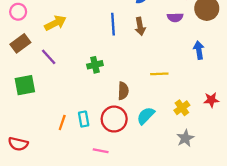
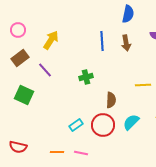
yellow arrow: (55, 23) -> (51, 40), turned -30
green square: (25, 85) -> (24, 95), turned 36
cyan rectangle: (84, 119) -> (76, 125), turned 64
orange line: (62, 122) -> (57, 152), moved, turned 72
pink line: (101, 151) -> (81, 153), moved

